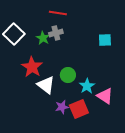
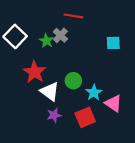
red line: (58, 13) -> (73, 16), moved
gray cross: (56, 33) -> (60, 35), turned -32
purple star: (62, 107) -> (54, 115), moved

